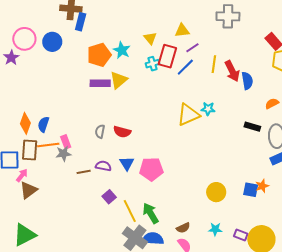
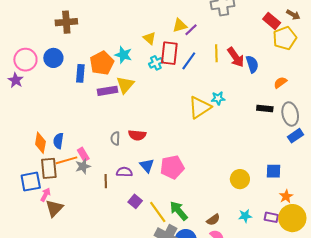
blue rectangle: (81, 22) -> (80, 73), moved
purple line: (192, 48) -> (191, 30), moved
brown line: (84, 172) -> (106, 181), turned -72
orange star: (262, 186) -> (286, 196), moved

